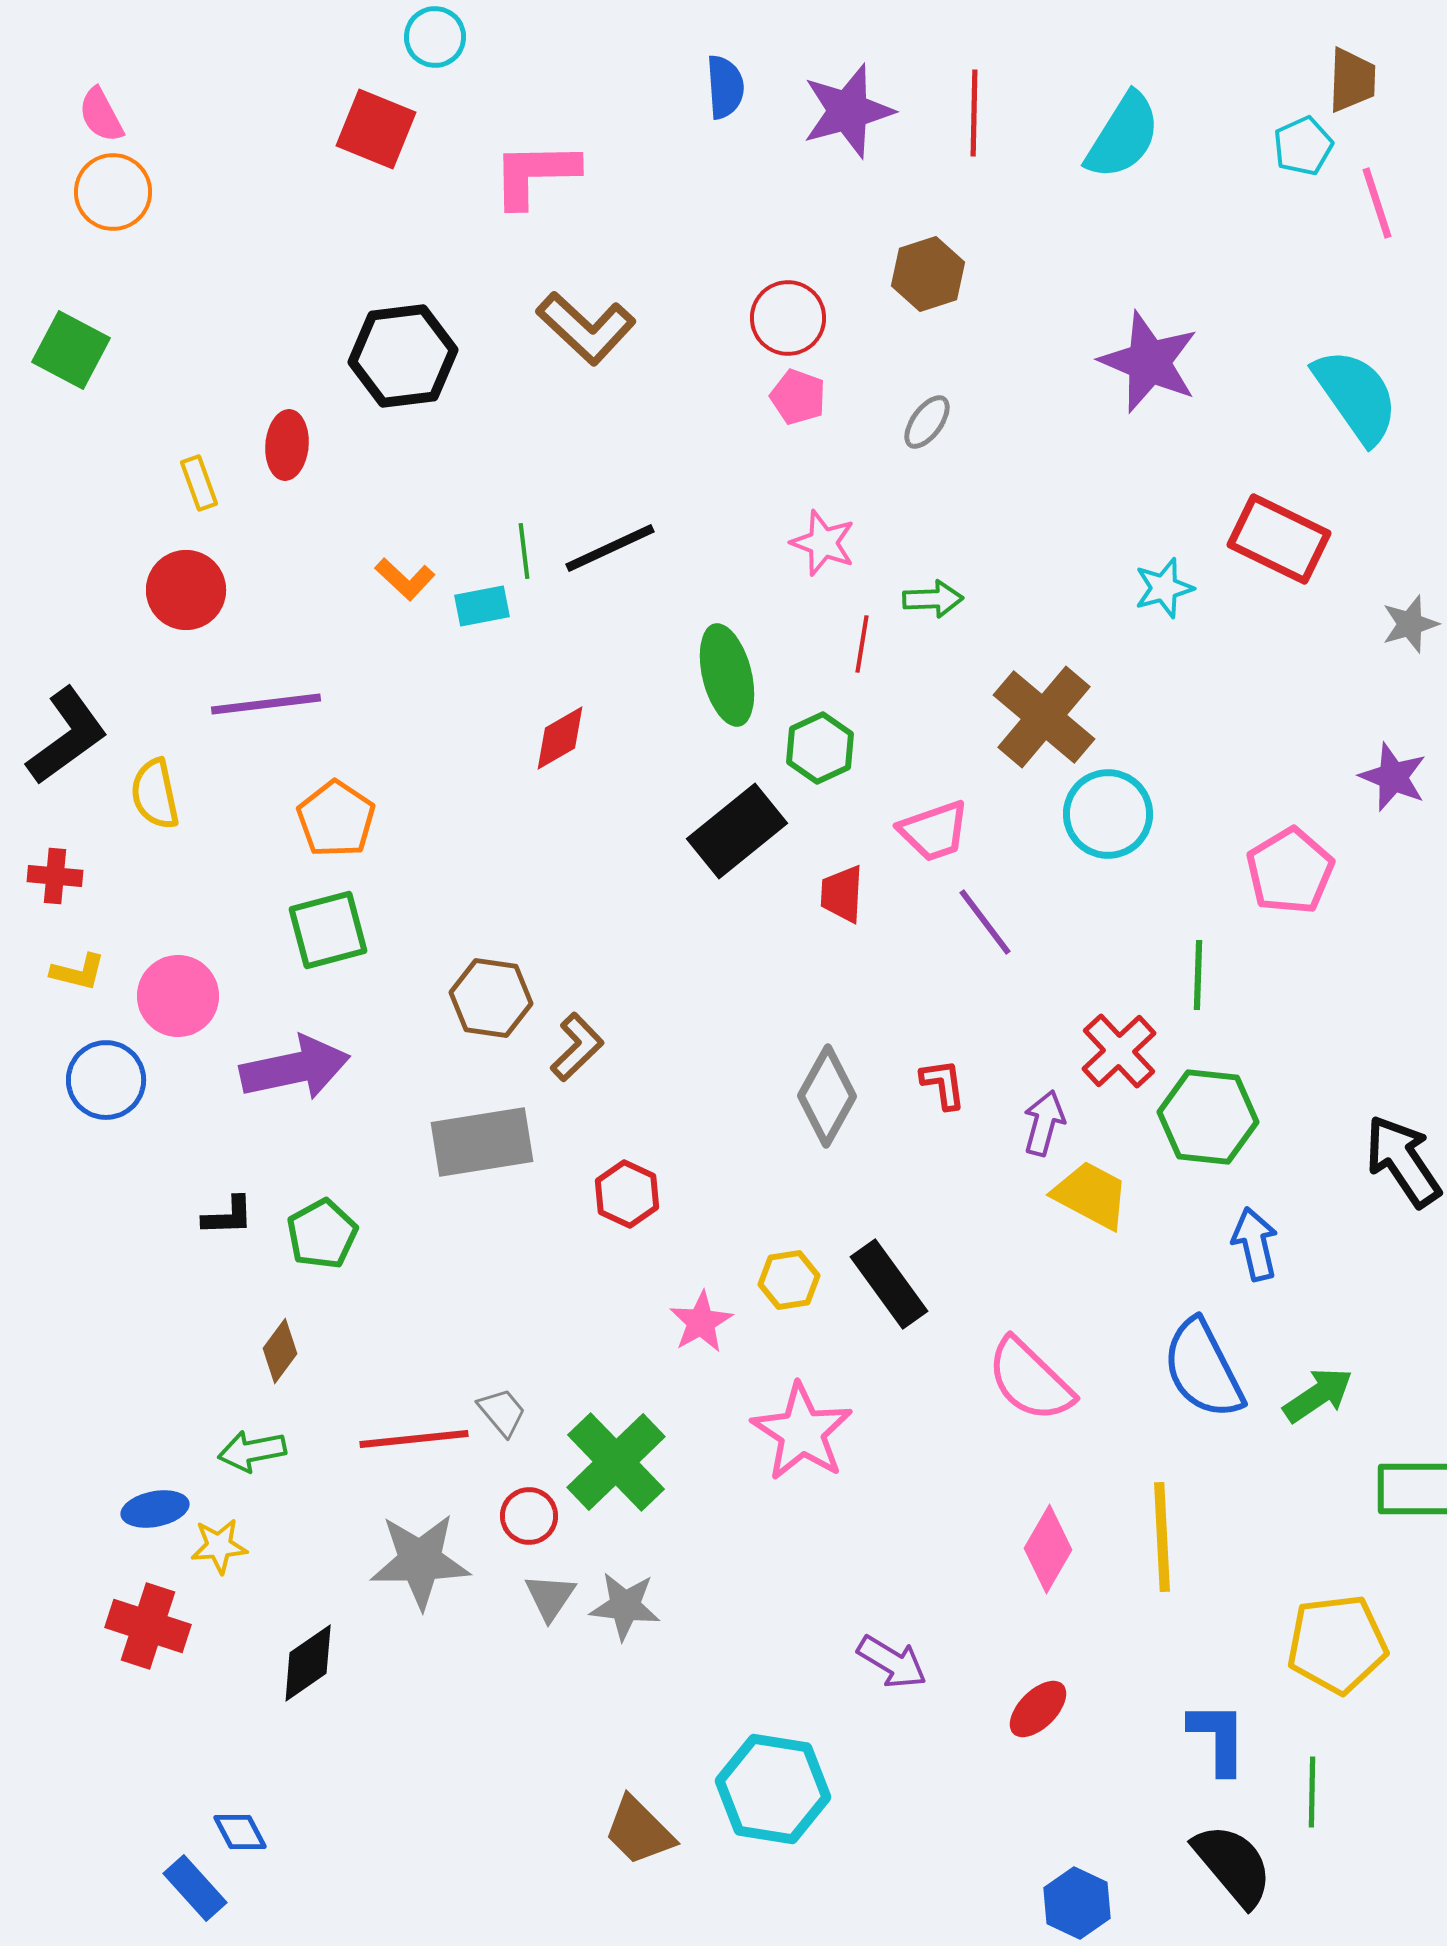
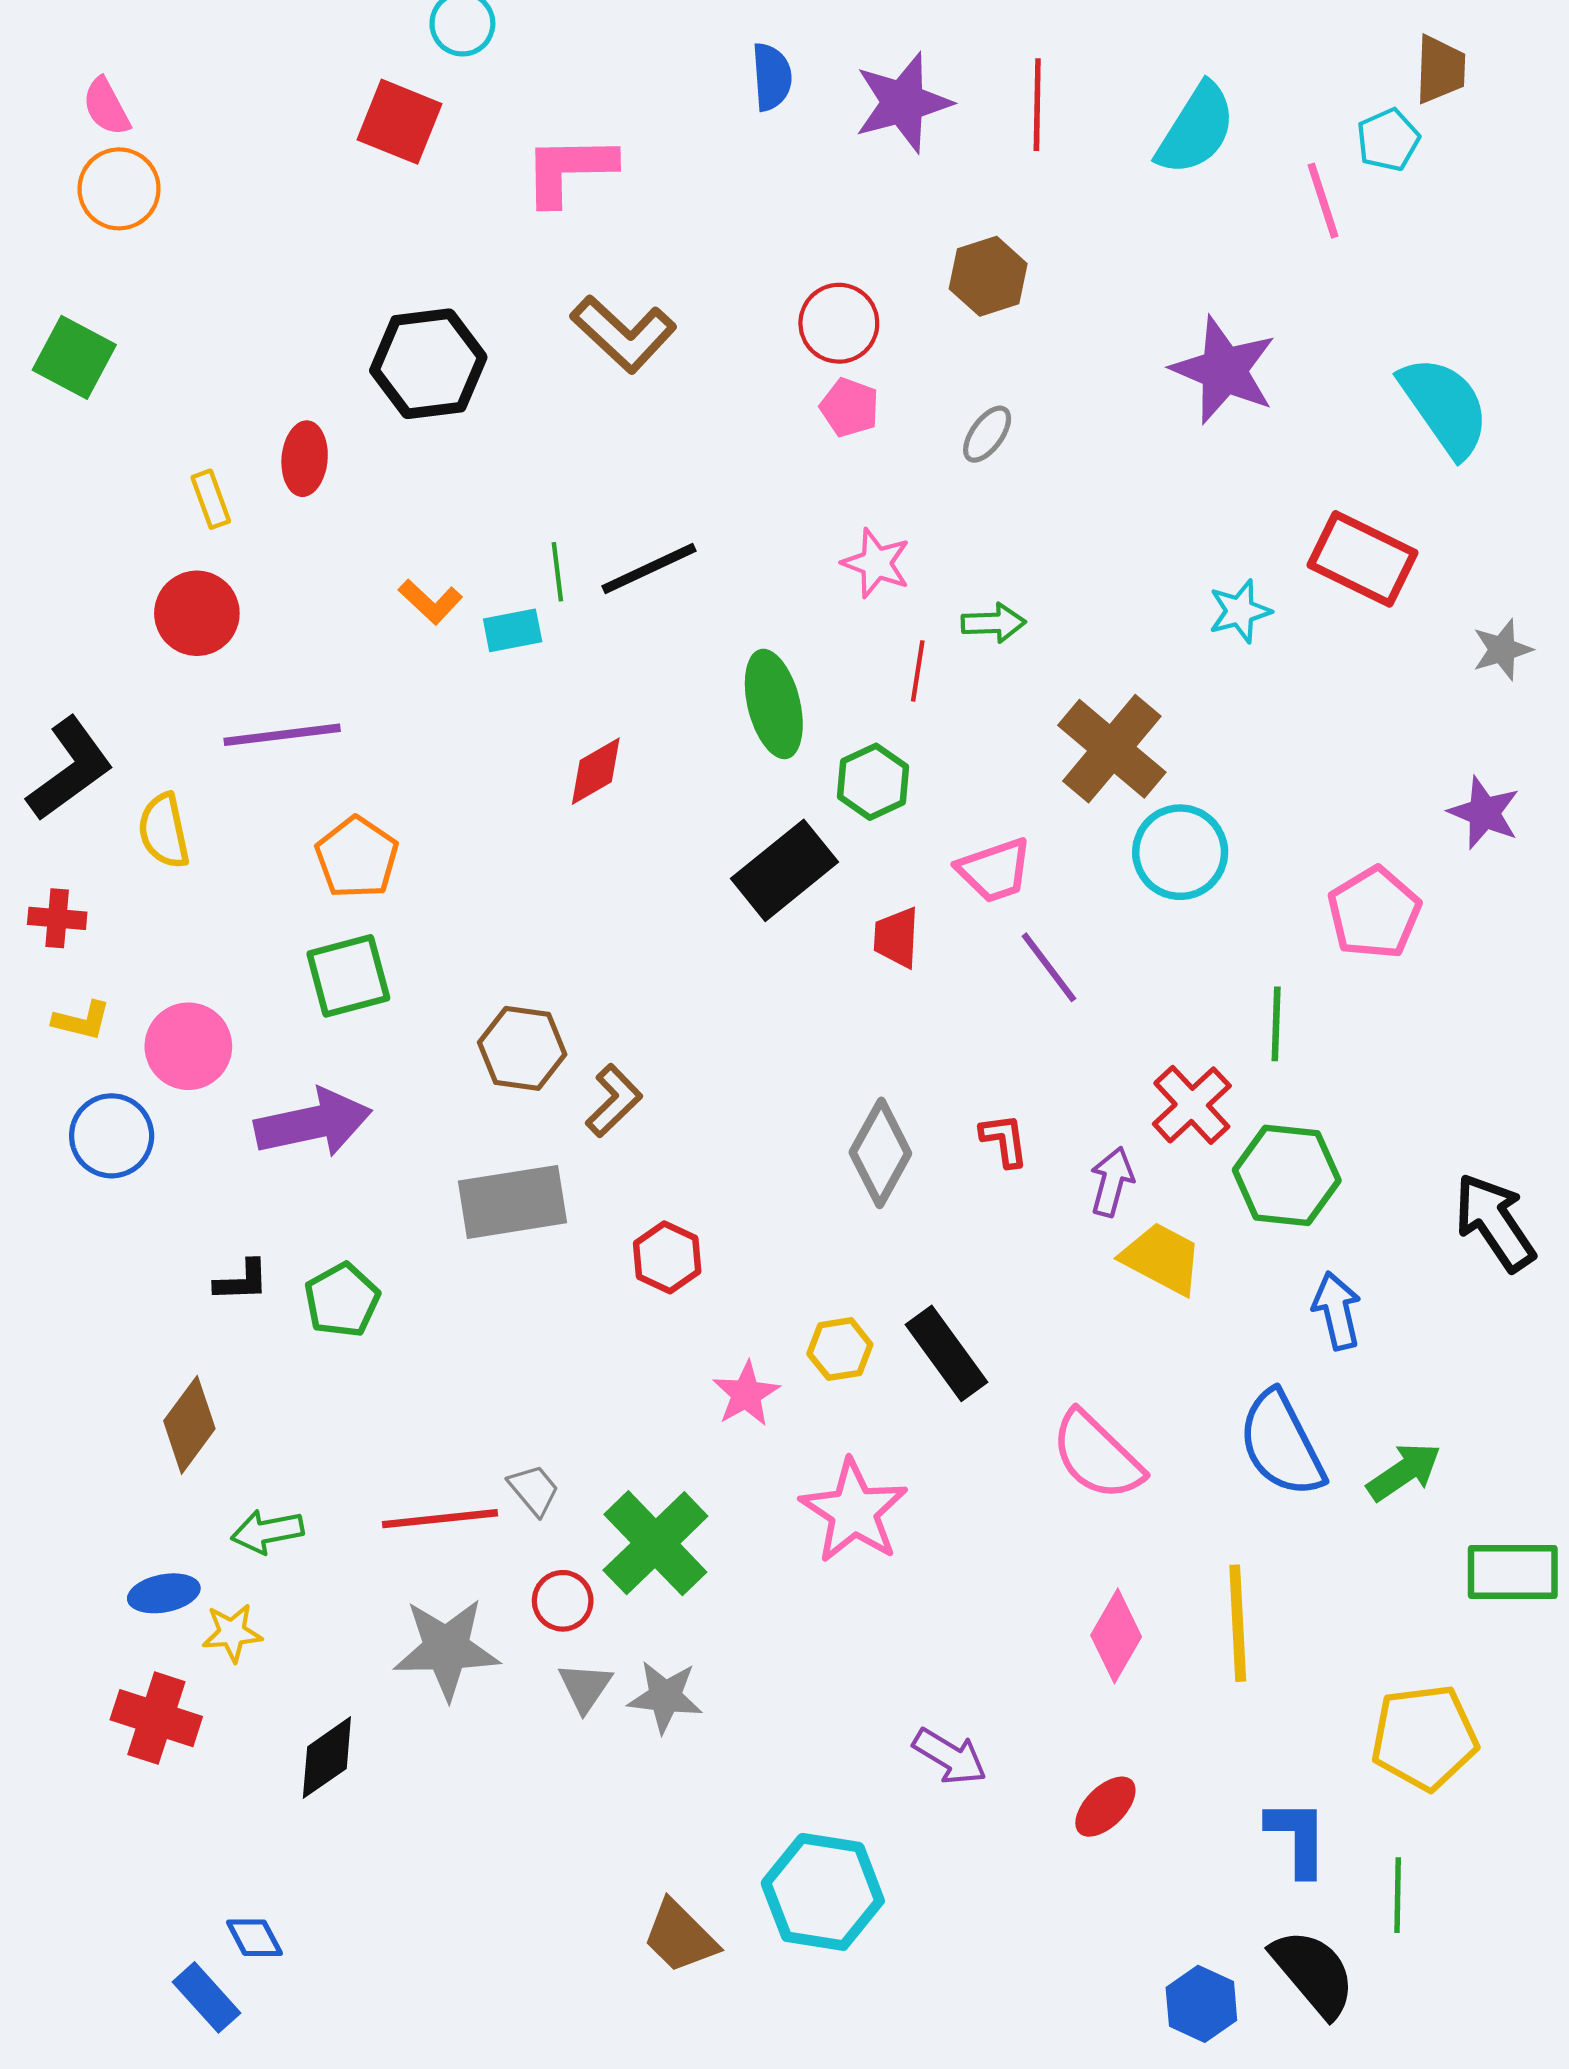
pink line: (1377, 203) -> (1323, 201), moved
brown diamond: (280, 1351) -> (189, 1425), moved, size x1.4
blue hexagon: (1077, 1903) -> (1201, 2004), moved

